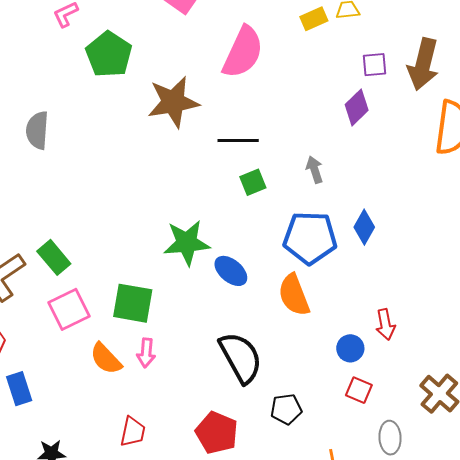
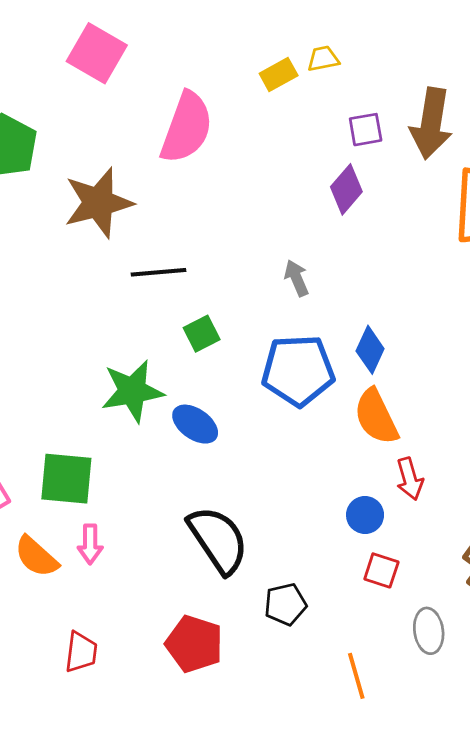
black line: (238, 140) -> (159, 272), moved
green square: (253, 182) -> (202, 334), moved
orange semicircle: (294, 295) -> (376, 417), moved

